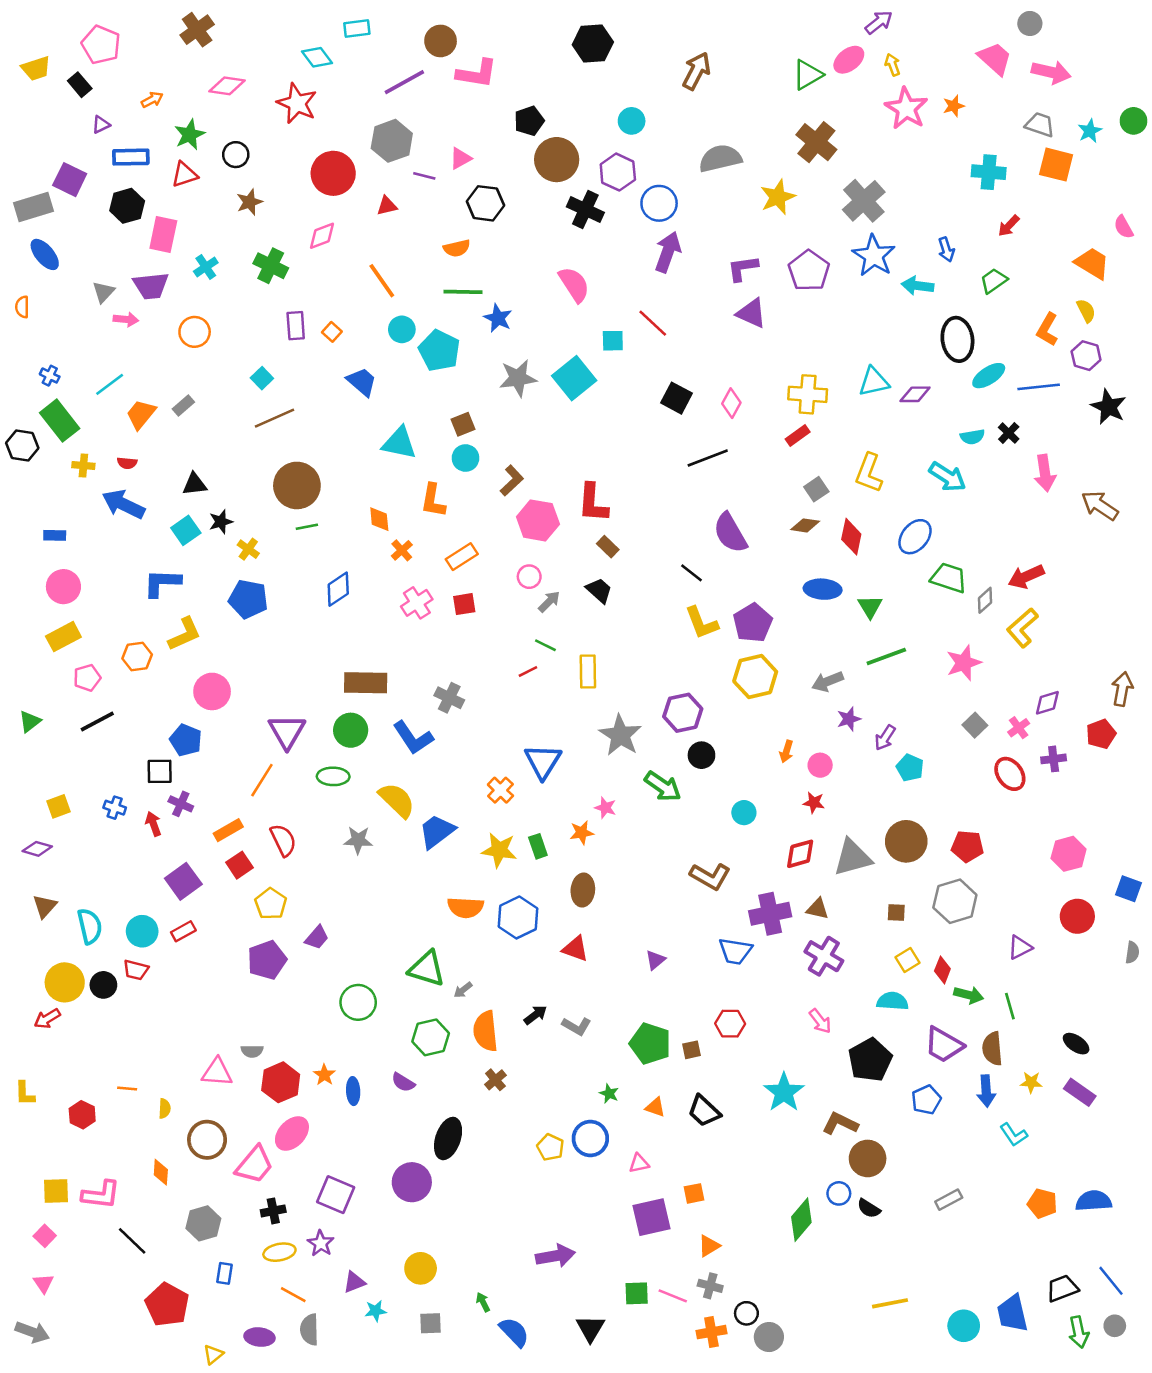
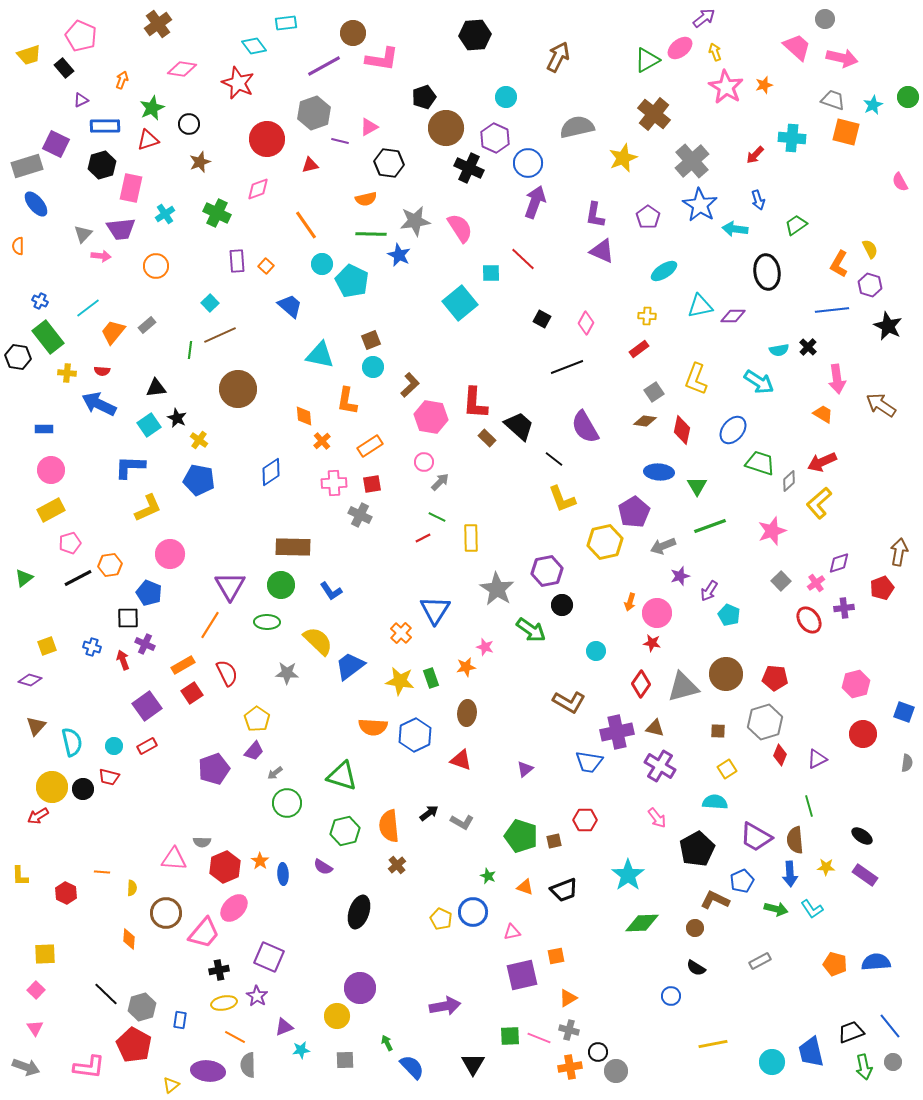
orange arrow: (152, 100) -> (122, 80), turned -42
red arrow: (1009, 226) -> (755, 155), moved
orange trapezoid: (1092, 263) -> (823, 414), moved, size x0.7
purple L-shape: (743, 268) -> (595, 215), turned -72
purple pentagon: (809, 271) -> (648, 217), size x0.7
cyan ellipse: (989, 376) -> (664, 271), moved
gray star: (518, 378) -> (415, 221), moved
yellow cross: (808, 394) -> (647, 316), size x0.6
black square: (677, 398) -> (542, 319), size x0.7
black star: (221, 522) -> (177, 418), turned -30
green line: (307, 527) -> (190, 350), moved, turned -72
black trapezoid: (599, 590) -> (519, 426), moved, size x1.4
pink cross: (417, 603) -> (334, 483), turned 30
purple pentagon: (753, 623) -> (634, 512), moved
orange hexagon: (137, 657) -> (110, 565), moved
gray cross: (449, 698) -> (360, 515), moved
blue L-shape: (413, 738) -> (331, 591), size x0.7
pink circle: (820, 765) -> (657, 613), size x1.5
red diamond: (800, 854) -> (641, 684), turned -40
yellow pentagon: (271, 904) -> (257, 719), moved
cyan circle: (142, 931) -> (114, 746), size x0.7
red diamond: (942, 970) -> (780, 755), moved
gray arrow: (463, 990) -> (275, 773), moved
green arrow: (969, 995) -> (776, 909), moved
black trapezoid: (704, 1111) -> (564, 890), turned -64
brown L-shape: (840, 1124) -> (715, 900), moved
brown circle: (868, 1158) -> (695, 928), size x0.6
purple circle: (412, 1182) -> (360, 988), moved
blue circle: (839, 1193) -> (671, 996), moved
pink L-shape: (101, 1195) -> (89, 1067), moved
green diamond: (801, 1220) -> (642, 923), moved, turned 48
gray hexagon: (203, 1223) -> (142, 1007), moved
purple ellipse: (259, 1337) -> (208, 1071), size x1.4

